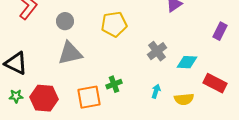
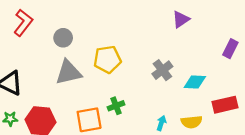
yellow pentagon: (114, 24) -> (107, 59), moved
red rectangle: (215, 83) -> (225, 105), turned -40
cyan arrow: (156, 91) -> (161, 123), moved

